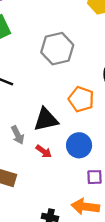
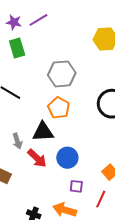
orange pentagon: (81, 99) -> (59, 108), moved
red arrow: (44, 151) -> (37, 158), size x1.5

